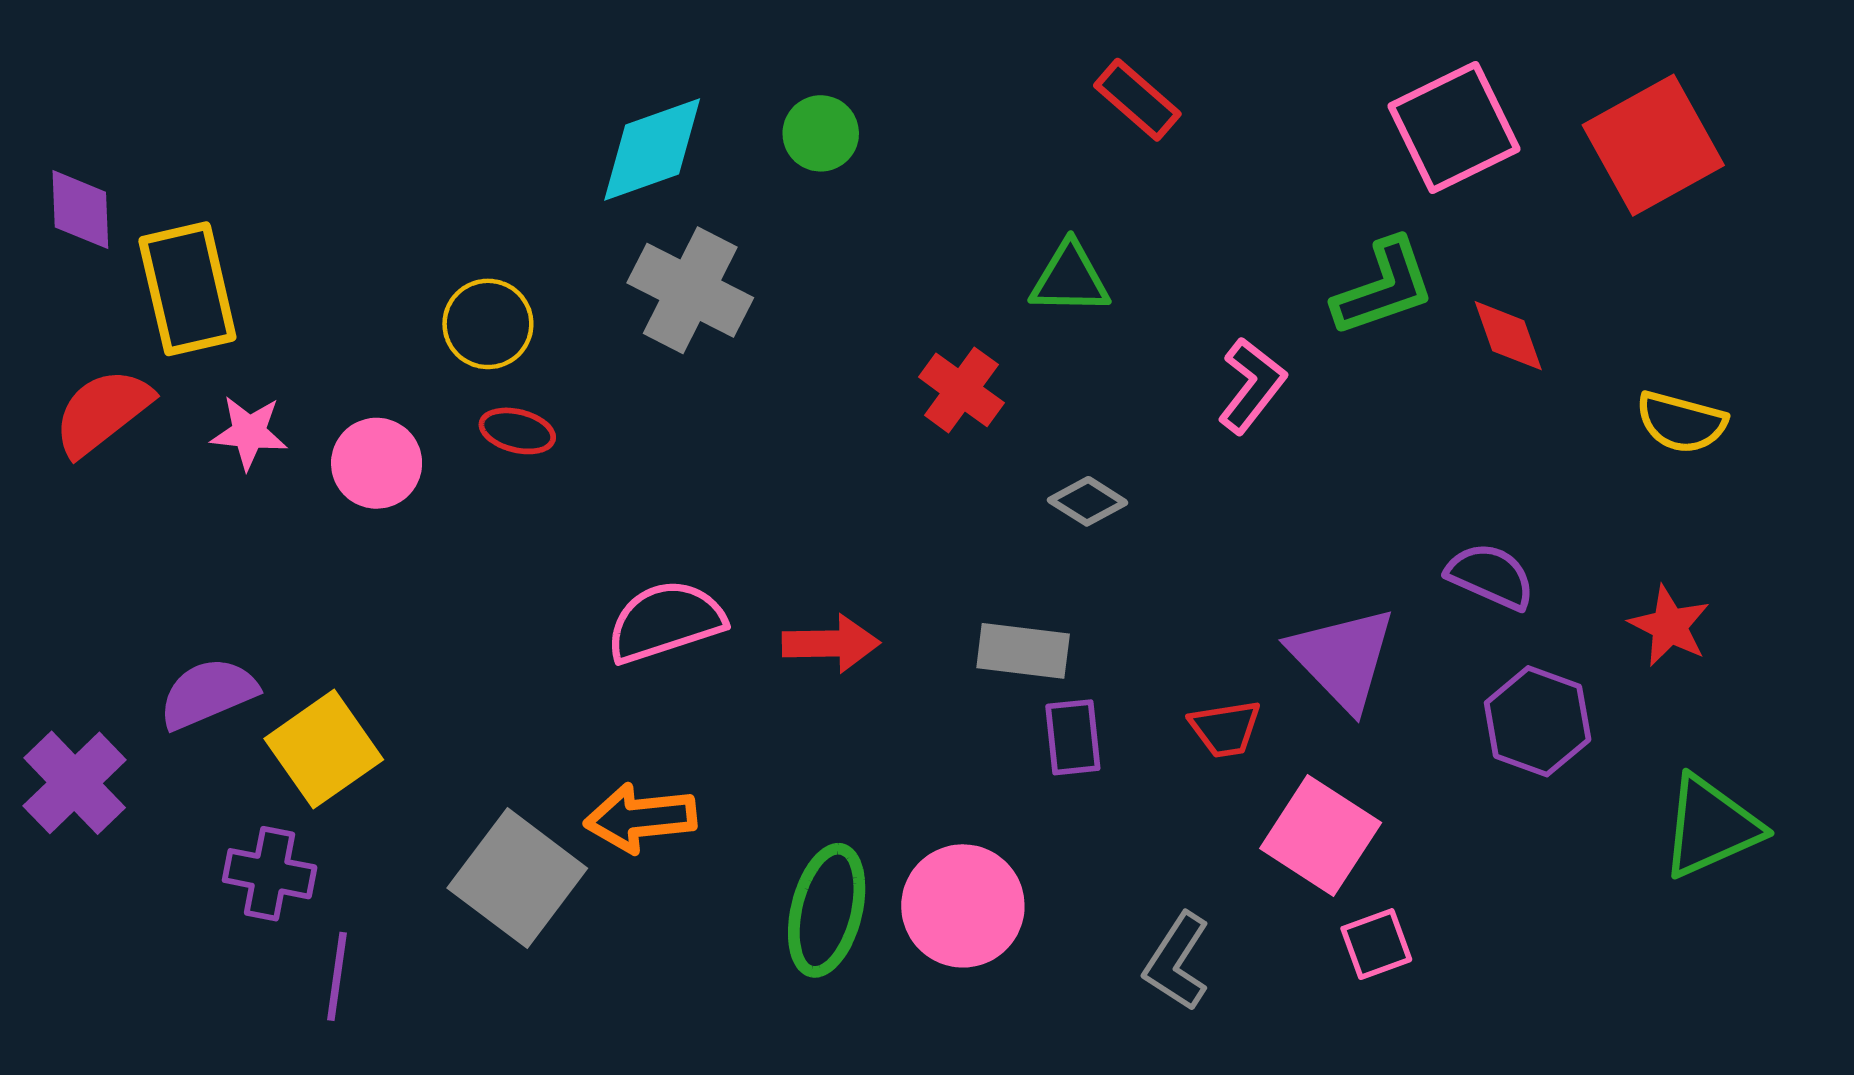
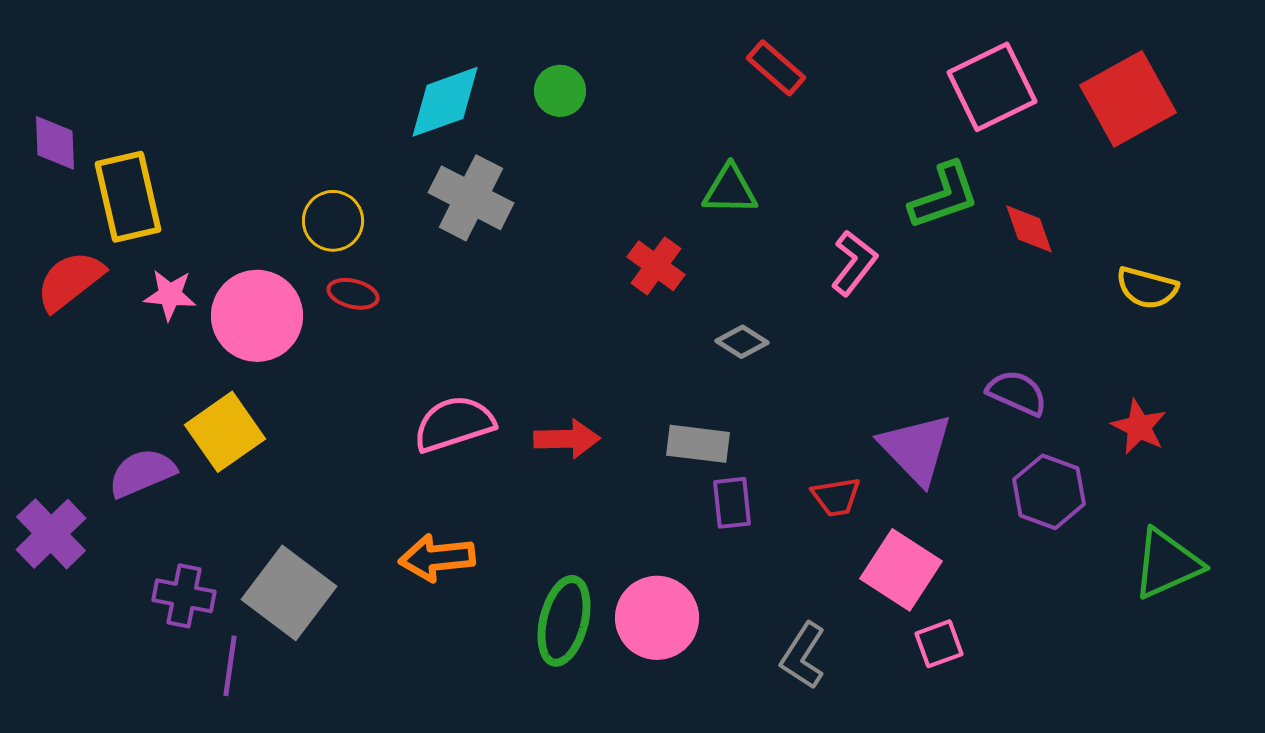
pink circle: (377, 463) -> (257, 316), size x1.5
yellow square: (324, 749) -> (225, 432), moved
gray square: (517, 878) -> (289, 593), moved

